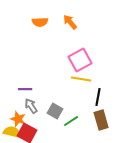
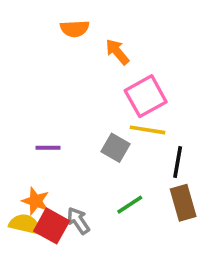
orange arrow: (70, 22) -> (117, 52), moved
gray arrow: (31, 106) -> (78, 221), moved
gray square: (55, 111) -> (116, 148), moved

